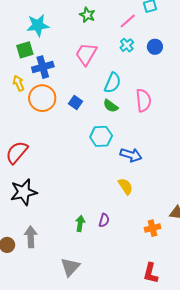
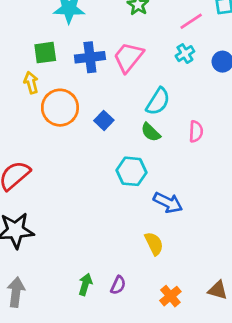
green square: (25, 50) -> (45, 53), moved
blue cross: (43, 67) -> (90, 57), moved
pink semicircle: (143, 100) -> (196, 131), size x0.7
orange cross: (152, 228) -> (170, 296), moved, turned -35

